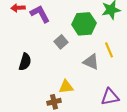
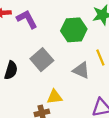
gray square: (61, 42) -> (42, 60), moved, size x1.5

